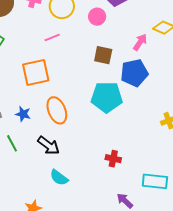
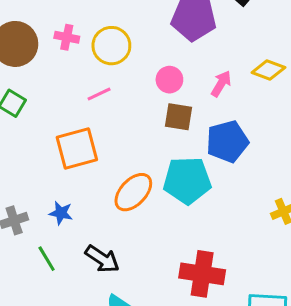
pink circle: (97, 17) -> (169, 80), moved
pink arrow: (140, 42) -> (221, 84), moved
orange ellipse: (57, 110) -> (133, 192), moved, turned 68
red cross: (113, 159) -> (202, 274), size x1.8

